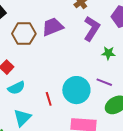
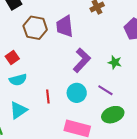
purple trapezoid: (53, 27) -> (65, 26), turned -85
purple L-shape: (92, 29) -> (82, 60), moved
cyan circle: (76, 90) -> (77, 93), size x0.7

